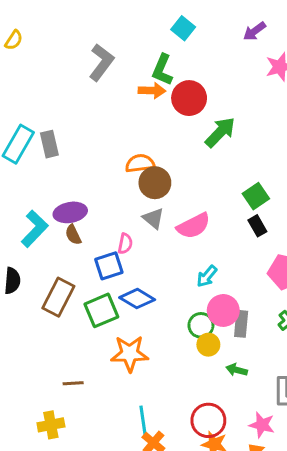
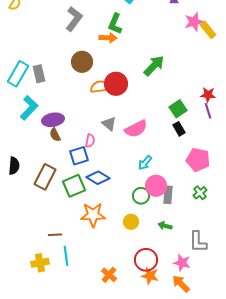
red circle: (189, 98) -> (116, 84), moved
brown circle: (155, 183) -> (82, 62), moved
cyan L-shape: (35, 229) -> (29, 108), moved
yellow circle: (208, 345) -> (131, 222), moved
cyan line: (143, 420) -> (66, 256), moved

